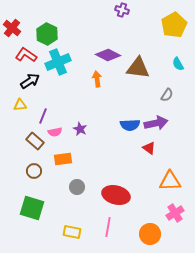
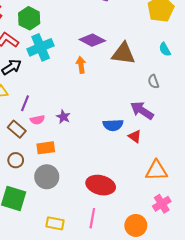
gray semicircle: (167, 95) -> (153, 82), turned 128
purple arrow: (156, 123) -> (142, 111), turned -135
blue semicircle: (130, 125) -> (113, 125), moved
gray circle: (77, 187) -> (47, 177), moved, size x1.5

